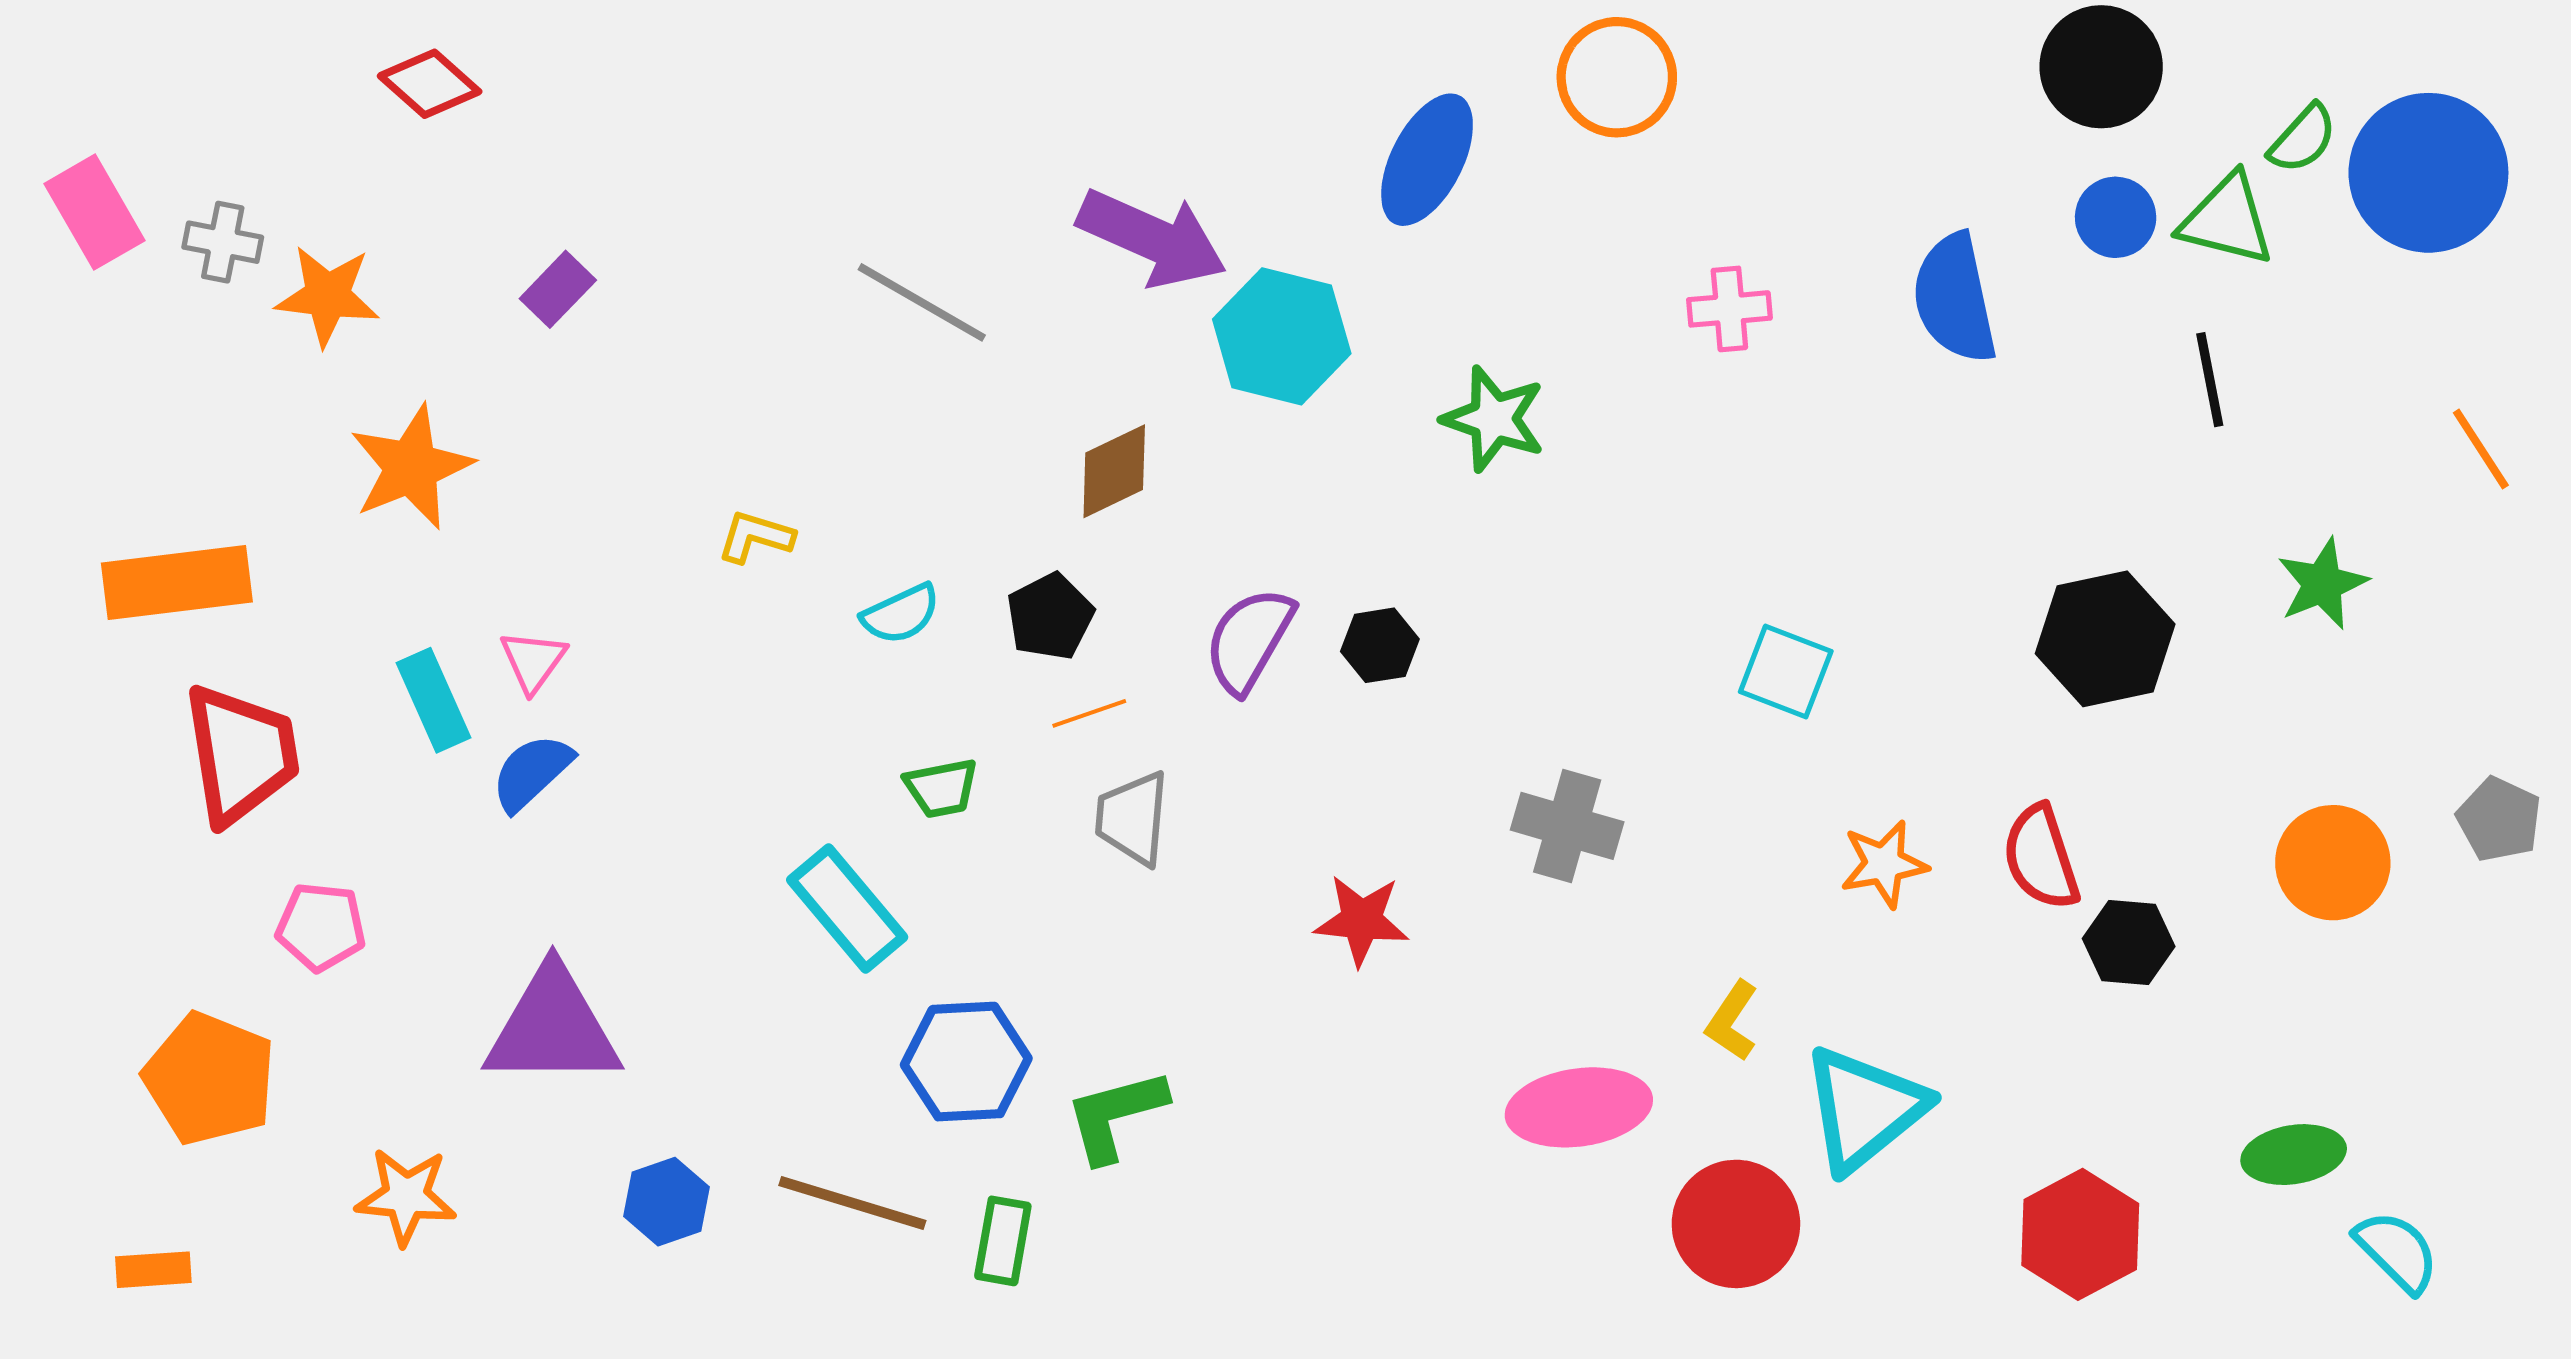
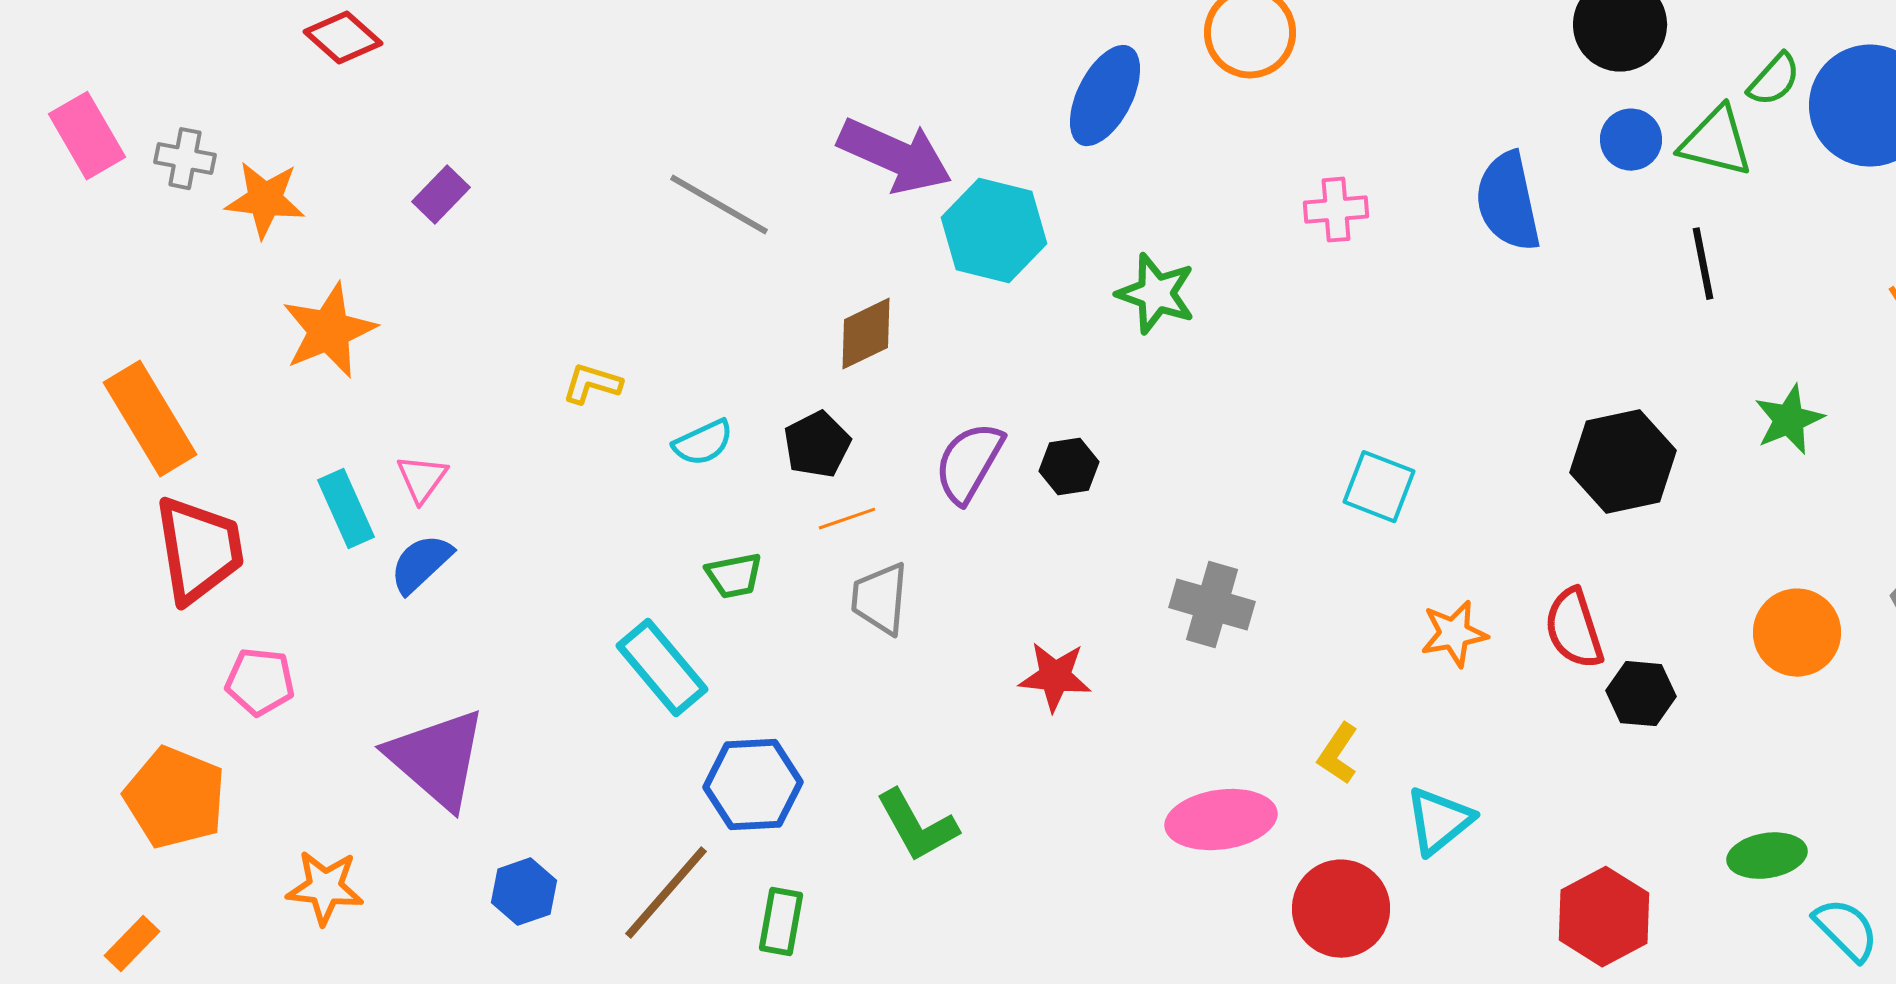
orange rectangle: (177, 583) -> (150, 419), turned 66
purple triangle: (553, 1028) -> (437, 759), turned 41
cyan triangle: (1864, 1109) -> (1439, 821), size x0.7
green L-shape: (1115, 1115) -> (917, 826), moved, turned -104
brown line: (852, 1203) -> (666, 893), turned -66
orange rectangle: (153, 1270) -> (132, 944), turned -42

